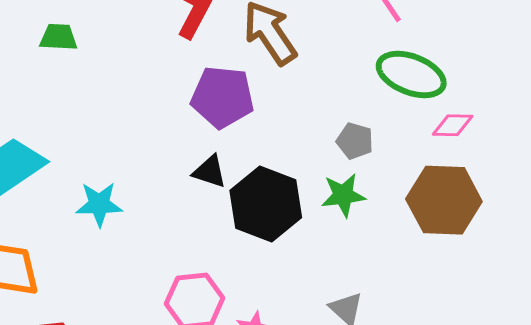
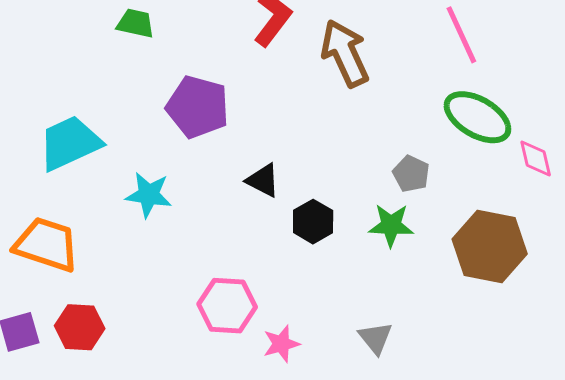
purple pentagon: (222, 97) -> (198, 107), moved
pink diamond: (453, 125) -> (536, 159), moved, turned 66
black hexagon: (266, 204) -> (313, 222), size x0.6

